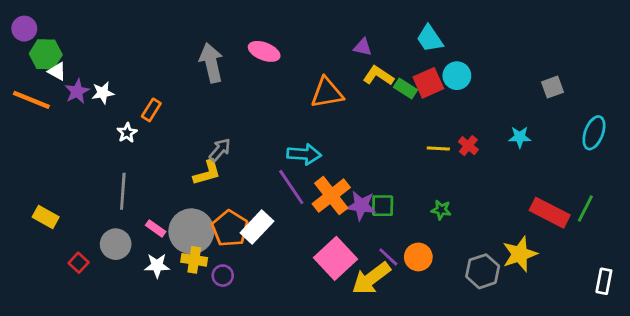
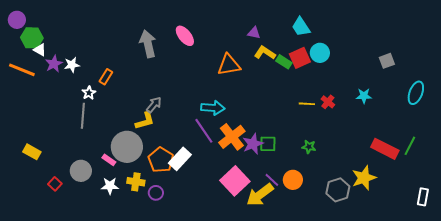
pink ellipse: (264, 51) -> (185, 36), turned 30
gray line: (123, 191) -> (83, 116), moved
purple star: (361, 206) -> (253, 144), turned -30
gray circle: (191, 231) -> (127, 147), moved

